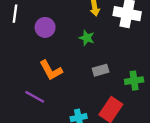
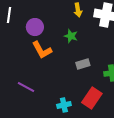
orange L-shape: (51, 70) -> (42, 50), moved

